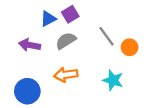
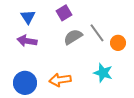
blue triangle: (48, 19) -> (28, 17), moved, turned -35
gray semicircle: (66, 41) -> (73, 37), moved
orange arrow: (66, 75) -> (60, 80), moved

